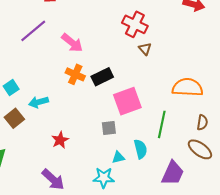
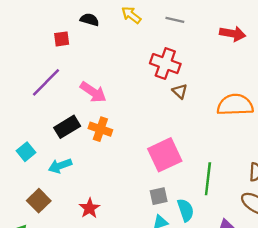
black rectangle: (102, 77) -> (67, 127), moved
orange semicircle: (188, 87) -> (235, 105), moved
brown square: (14, 118) -> (39, 201), moved
gray square: (109, 128) -> (159, 196), moved

